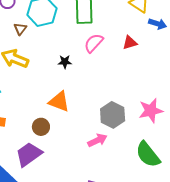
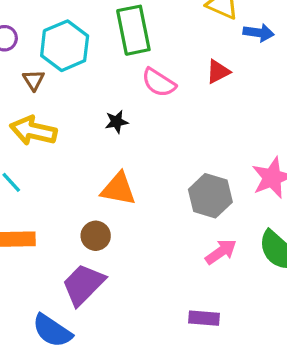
pink semicircle: (94, 43) -> (159, 83), turned -90
pink arrow: (97, 140) -> (221, 252), moved

